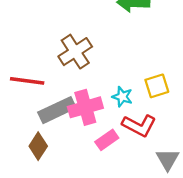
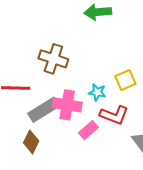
brown cross: (75, 52) -> (53, 59), turned -32
pink cross: (85, 107) -> (67, 105), turned 32

